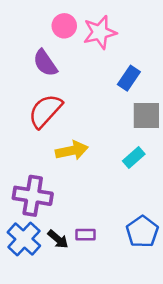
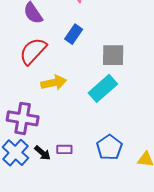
blue rectangle: (129, 78) -> (74, 34), moved
cyan rectangle: (134, 158) -> (103, 88), size x1.6

